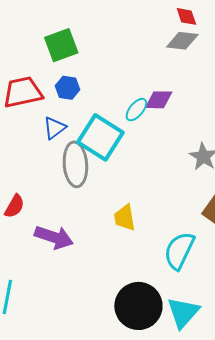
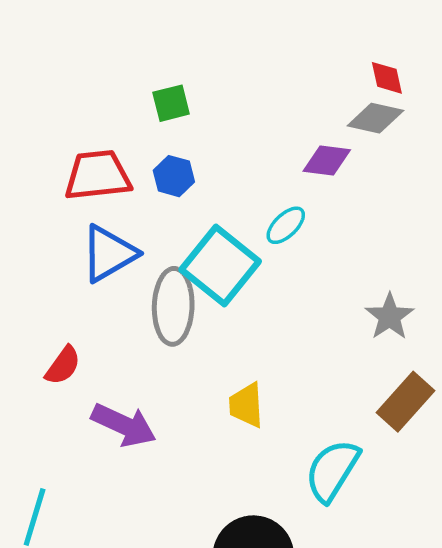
green square: (61, 45) -> (171, 103), size x0.7
purple diamond: (159, 100) -> (327, 161), moved
blue triangle: (55, 128) -> (109, 254), moved, size x1.5

